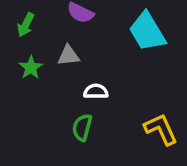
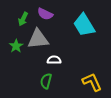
green arrow: (26, 25) -> (23, 19), moved
gray triangle: (68, 56) -> (38, 39), size x1.6

